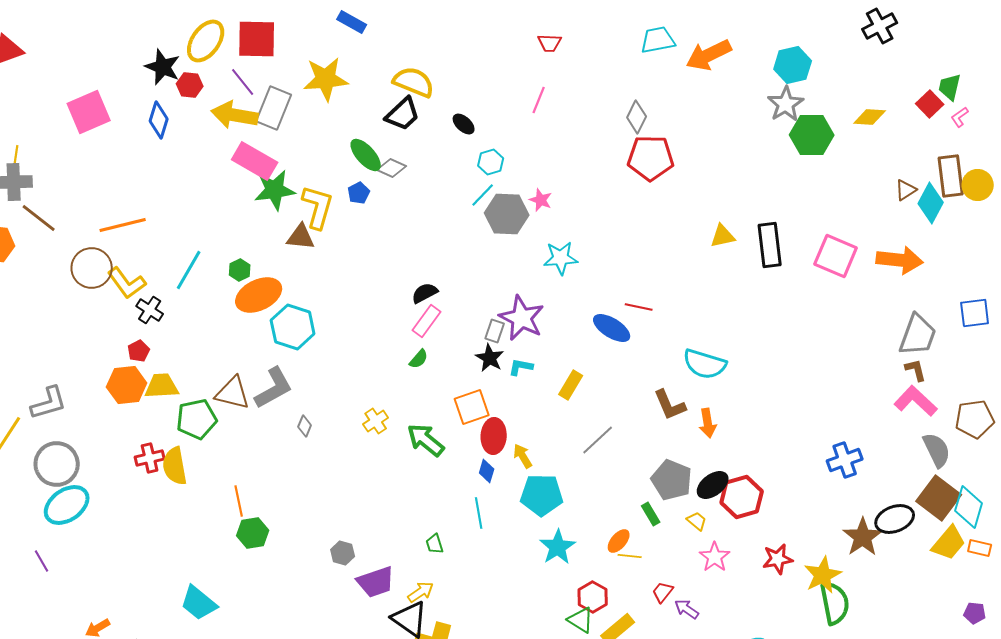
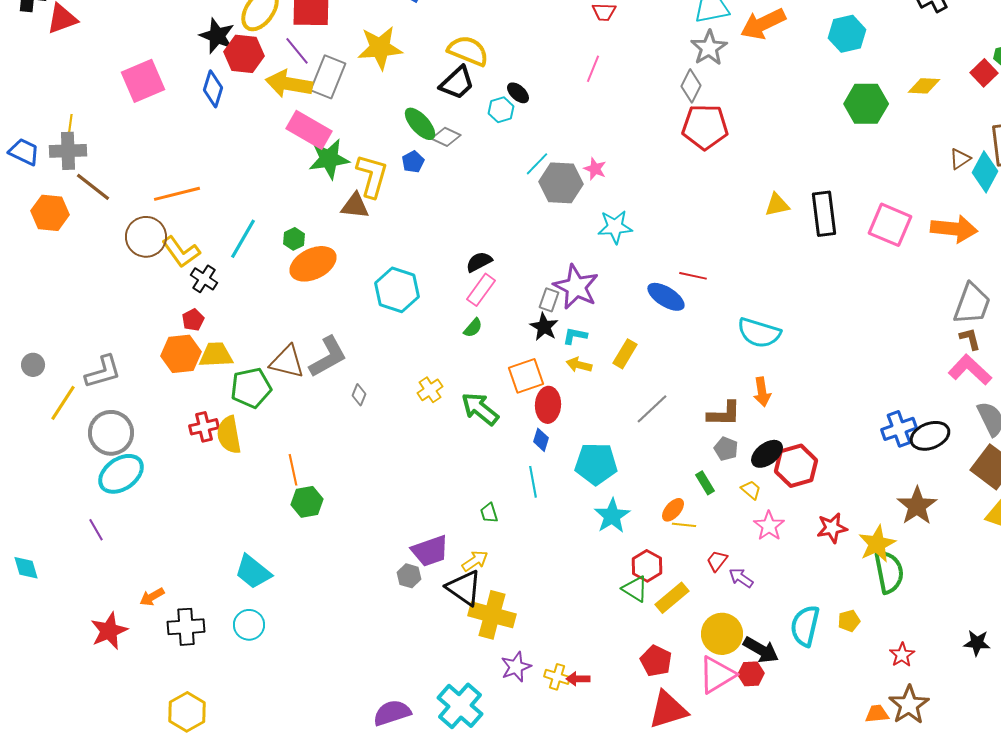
red hexagon: (190, 85) -> (244, 54), size x1.5
gray star: (786, 104) -> (709, 48), moved
cyan hexagon: (491, 162) -> (501, 110), moved
cyan hexagon: (293, 327) -> (397, 290), moved
brown L-shape: (670, 405) -> (724, 414), moved, turned -66
yellow arrow: (523, 456) -> (579, 365), moved, turned -45
gray pentagon: (672, 480) -> (726, 449), size x0.6
black ellipse: (895, 519) -> (930, 436), moved
gray hexagon: (343, 553) -> (409, 576), moved

